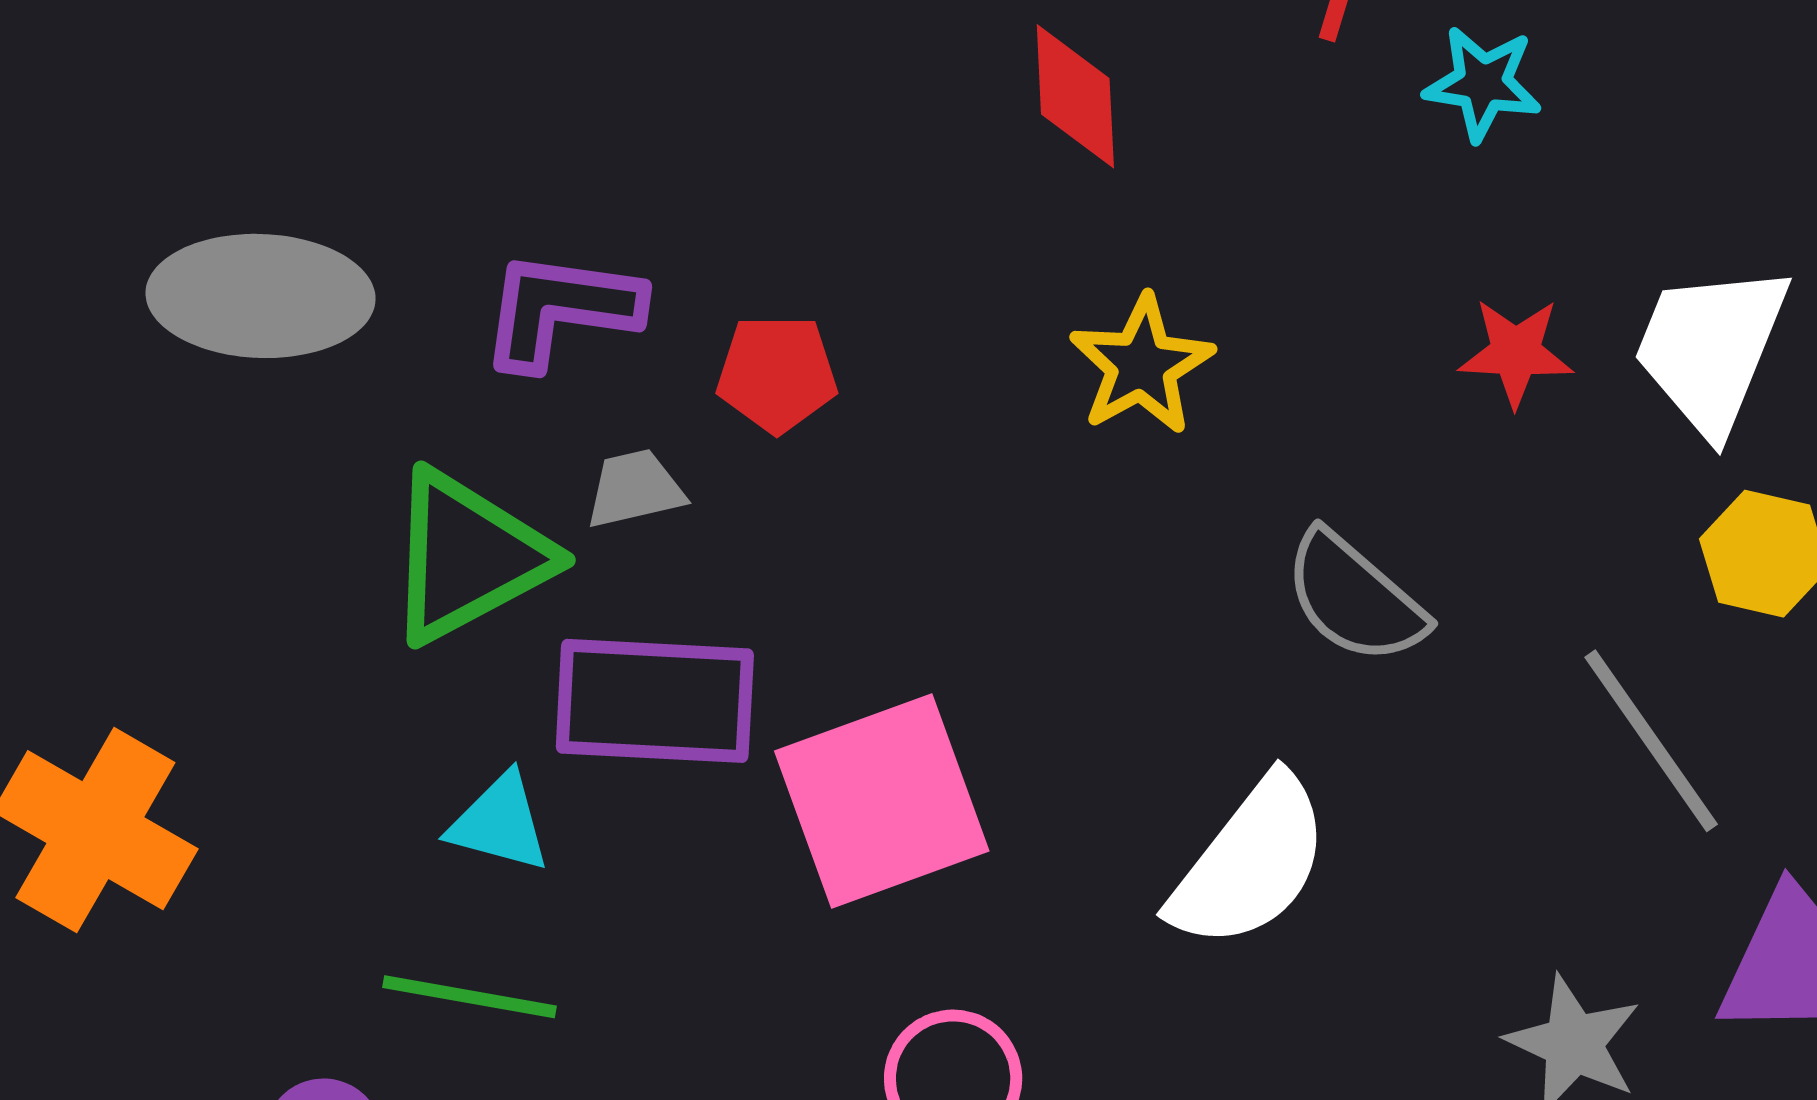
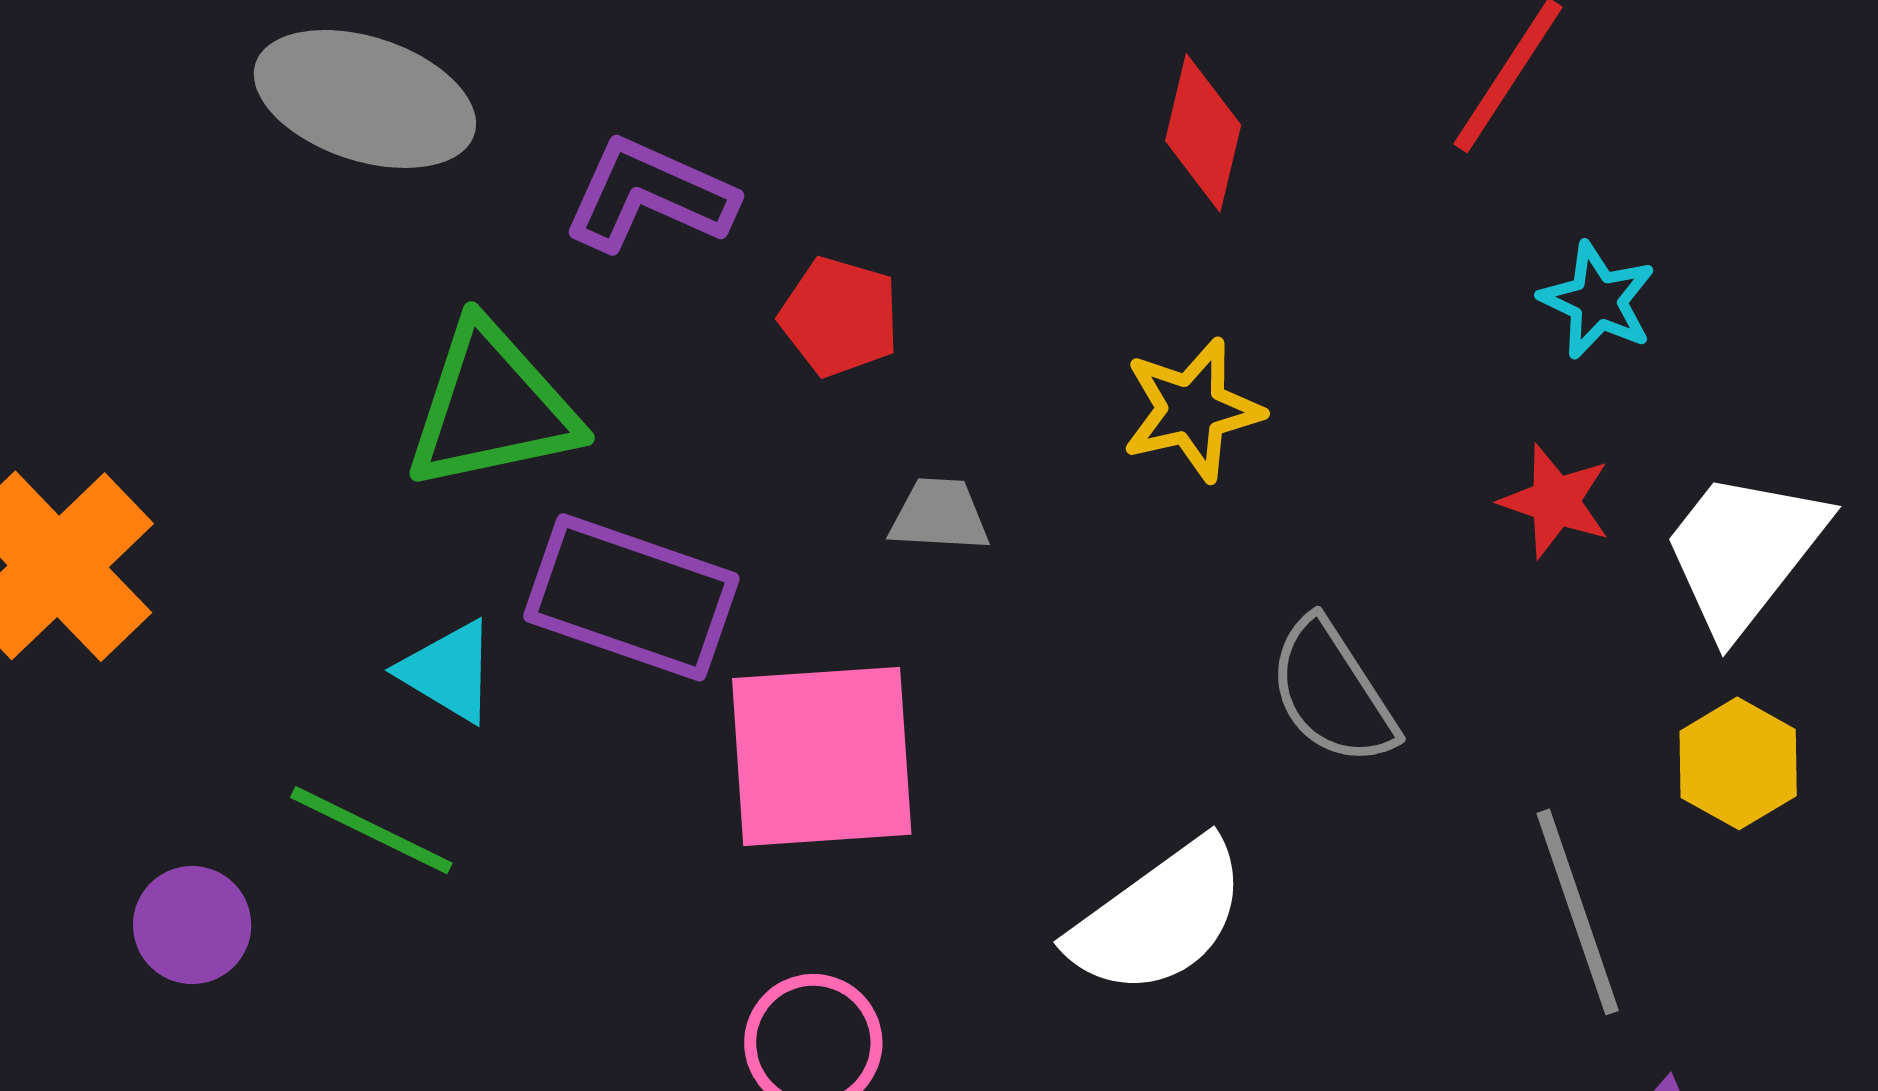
cyan star: (1483, 83) -> (1598, 300), moved
gray trapezoid: (635, 489) -> (939, 515), moved

